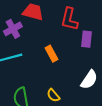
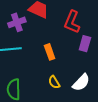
yellow semicircle: (53, 95) -> (54, 82), moved

